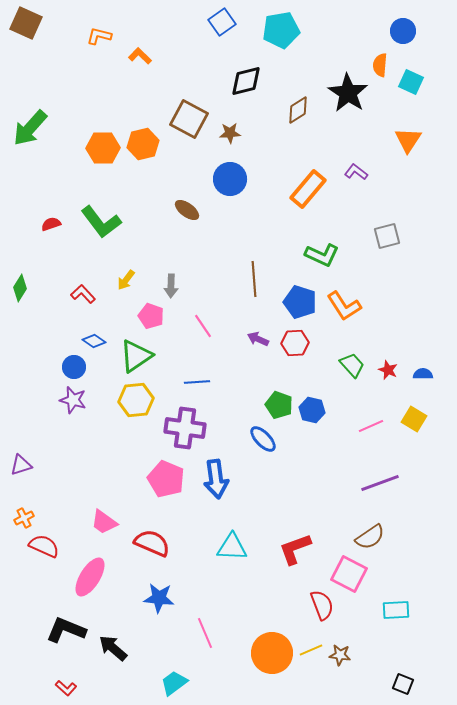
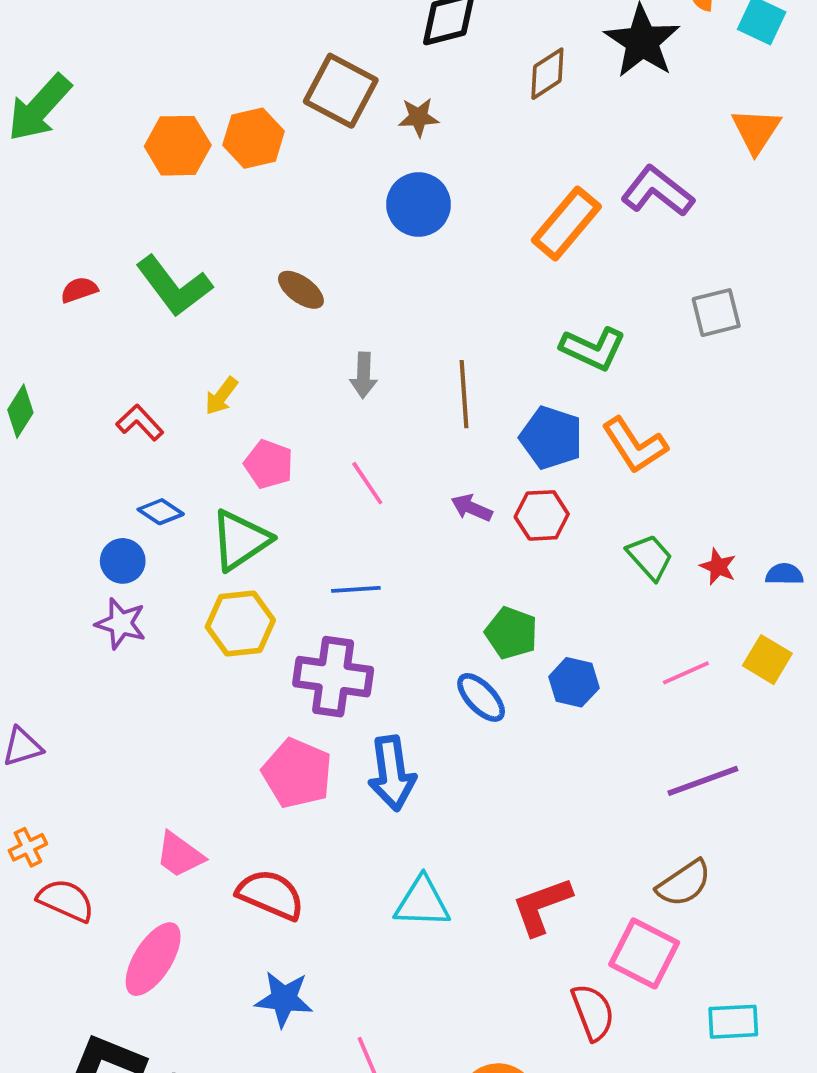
purple L-shape: (356, 172) -> (657, 191), size x1.6
brown ellipse: (187, 210) -> (301, 290), moved
gray arrow: (171, 286) -> (364, 375), moved
blue hexagon: (312, 410) -> (574, 682), moved

